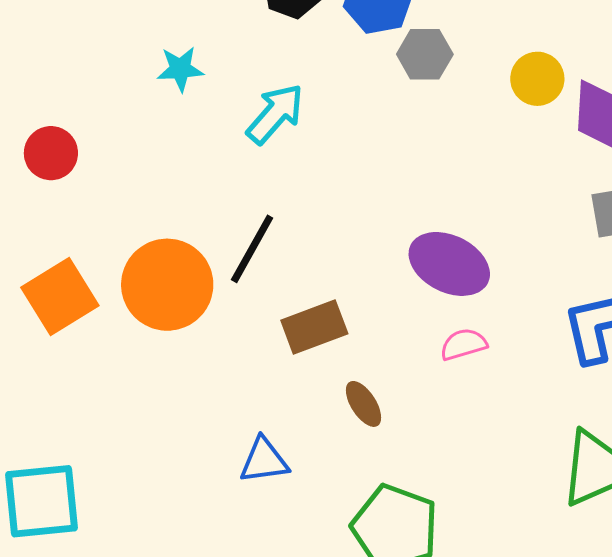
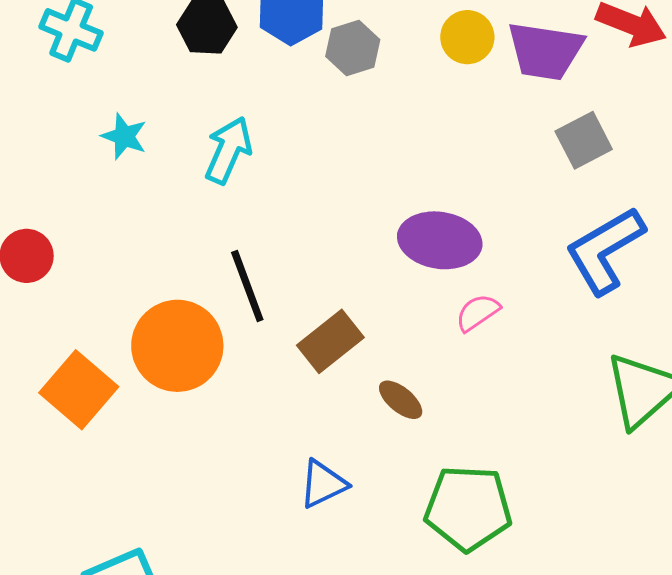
cyan star: (180, 69) -> (124, 136), turned -30
black line: (252, 249) -> (247, 286), turned -32

